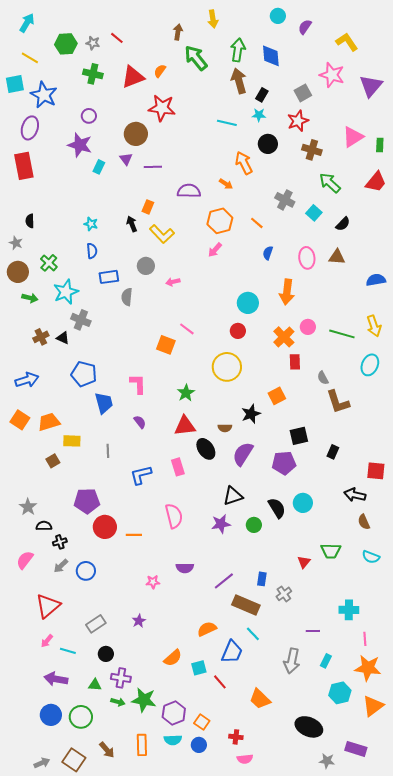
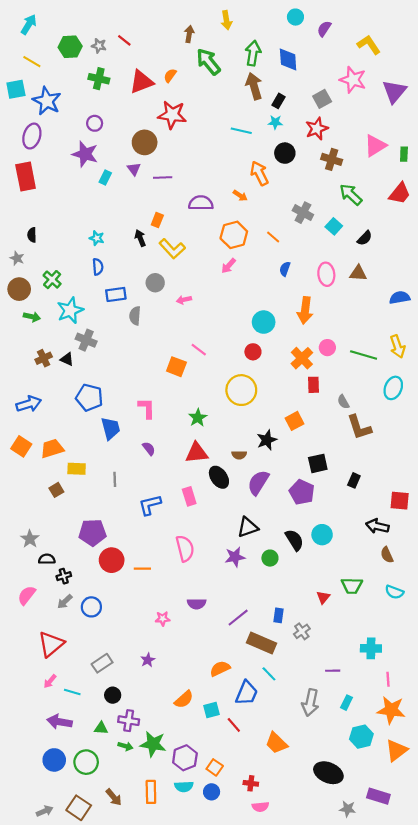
purple pentagon: (284, 463) -> (302, 492), turned 30

